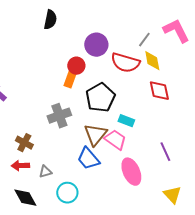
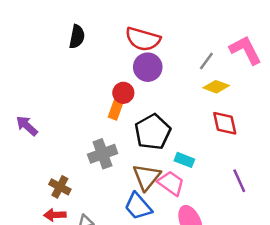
black semicircle: (50, 20) -> (77, 37), moved
yellow diamond: (152, 61) -> (216, 87), turned -60
red semicircle: (125, 63) -> (143, 39), moved
purple line: (165, 152) -> (239, 181), moved

